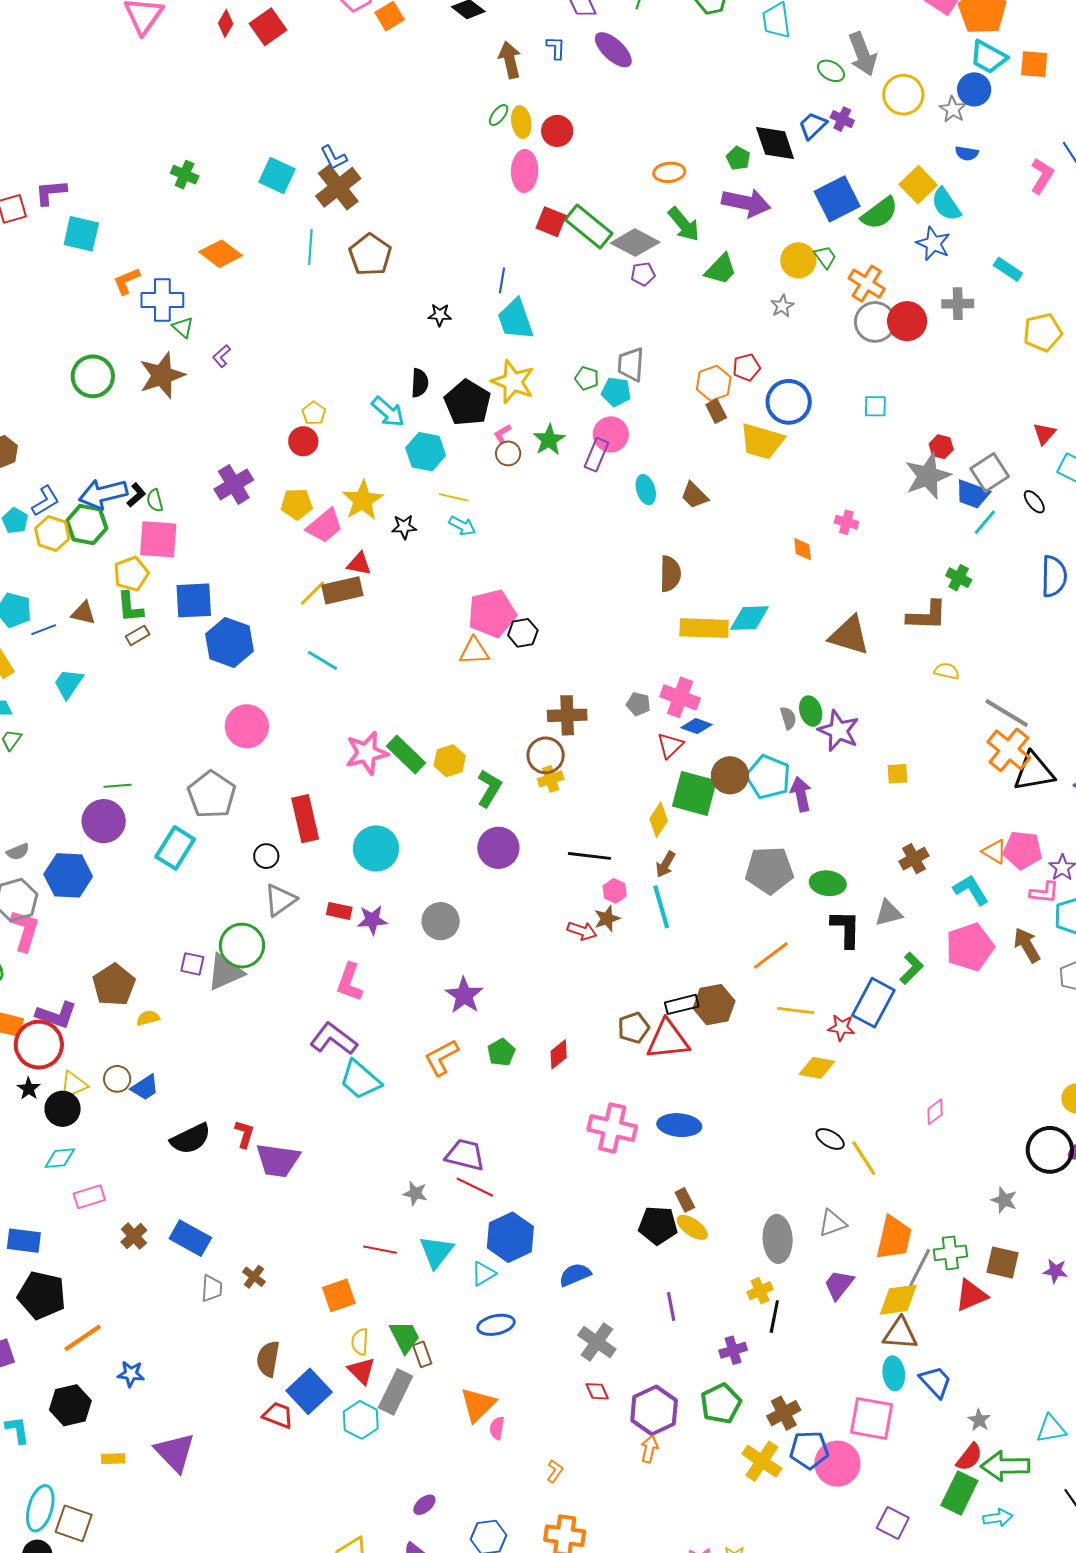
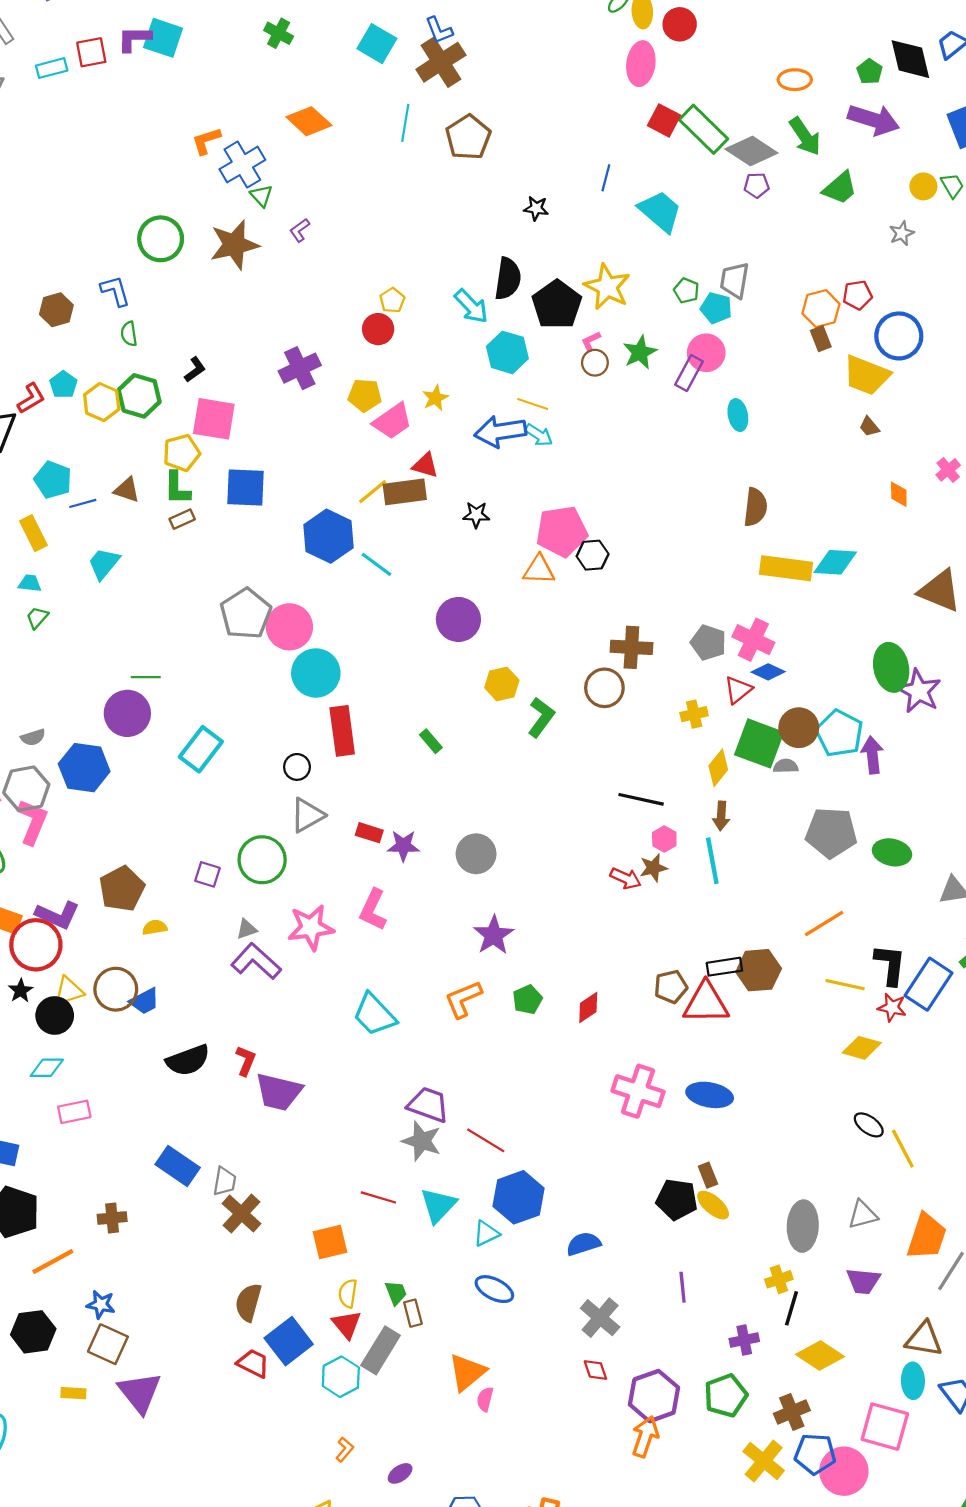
cyan square: (81, 234) -> (163, 38), moved
yellow circle: (798, 260) -> (923, 186), size x0.7
blue cross: (162, 300) -> (242, 165), turned -36
cyan trapezoid: (515, 319) -> (660, 211), moved, turned 144
black semicircle: (420, 383) -> (508, 279), size x1.4
blue arrow: (103, 494) -> (500, 432), moved
brown trapezoid: (694, 495) -> (869, 427), moved, size x0.7
green semicircle: (155, 500) -> (129, 334), moved
yellow star: (363, 500) -> (435, 398), size x0.6
blue L-shape: (45, 501) -> (115, 291), moved, turned -80
pink cross: (846, 522) -> (948, 470), turned 30
black star: (404, 527) -> (476, 515), moved
blue hexagon: (230, 642) -> (329, 536), moved
gray pentagon: (638, 704) -> (708, 643), size x1.4
green ellipse: (811, 711) -> (891, 667), size x1.5
gray semicircle: (788, 718) -> (786, 766), moved, turned -80
pink star: (367, 753) -> (311, 927), moved
green rectangle: (406, 754) -> (431, 741), moved, size x0.6
yellow cross: (551, 779) -> (694, 714), moved
gray pentagon: (212, 795) -> (246, 614), moved
cyan circle: (376, 848) -> (316, 673), moved
purple circle: (498, 848) -> (458, 619), moved
brown arrow: (666, 864) -> (721, 816), turned -32
black L-shape: (846, 929) -> (890, 965), moved
gray triangle: (225, 972) -> (247, 929), moved, size x0.5
purple L-shape: (333, 1039) -> (256, 961), moved
brown circle: (117, 1079) -> (116, 989), size x1.5
purple trapezoid: (465, 1155) -> (428, 1105), moved
gray star: (415, 1193) -> (422, 1141), size x1.5
brown cross: (134, 1236) -> (112, 1218), moved, turned 32
brown cross: (254, 1277) -> (241, 1214), size x1.6
purple trapezoid: (839, 1285) -> (863, 1281), turned -128
gray trapezoid: (212, 1288) -> (225, 1181), moved
yellow diamond: (898, 1300) -> (820, 1356), moved, turned 36
blue ellipse: (496, 1325) -> (494, 1289), turned 33
green trapezoid: (405, 1337) -> (396, 1293), size x0.7
orange arrow: (649, 1449) -> (645, 1437), size x1.4
orange L-shape: (555, 1471) -> (345, 1450), moved
brown square: (74, 1523) -> (108, 1344), moved

